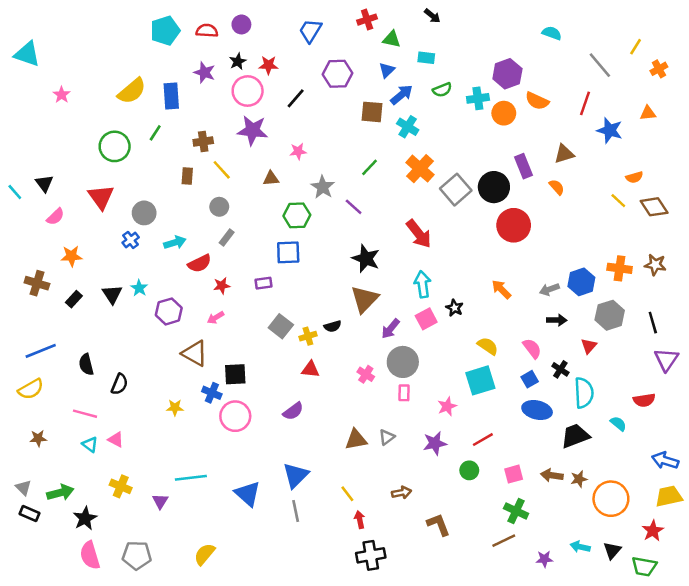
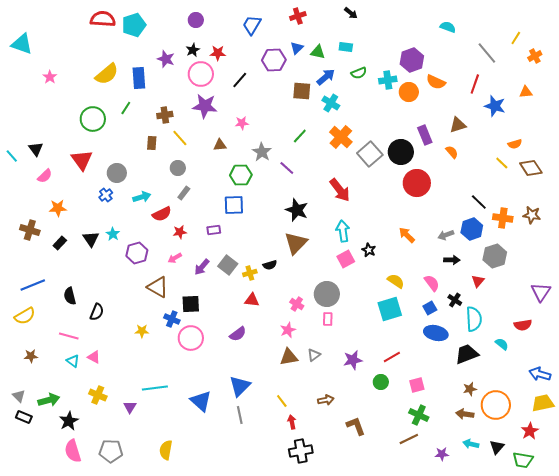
red semicircle: (207, 31) -> (103, 19), moved, size x1.4
green triangle: (392, 39) -> (318, 52), moved
blue triangle: (387, 70) -> (297, 48), moved
black line: (653, 323) -> (479, 202), moved, turned -30
purple arrow: (390, 329) -> (202, 267), moved
pink star: (447, 406) -> (288, 330), moved
brown arrow: (552, 475) -> (465, 414), moved
yellow semicircle: (204, 554) -> (166, 450), turned -30

